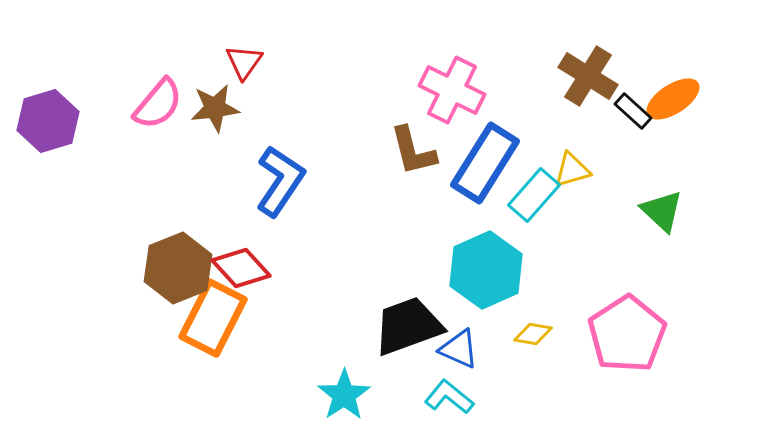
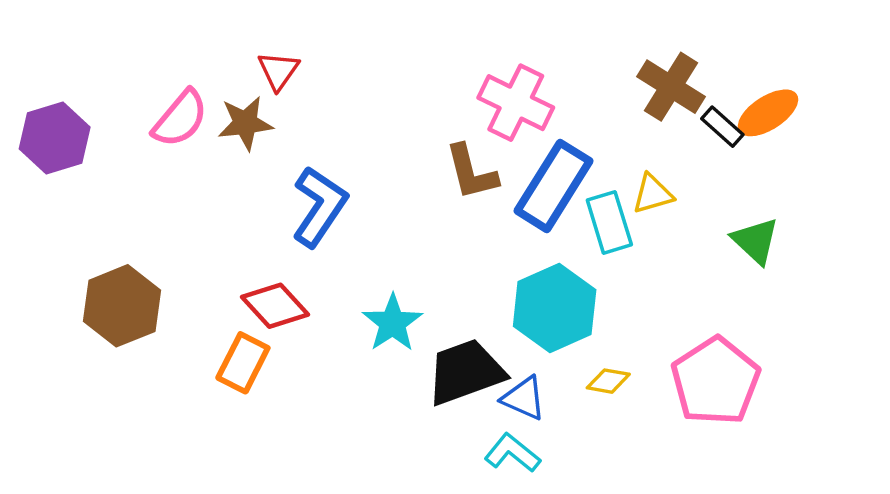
cyan rectangle: (534, 195) -> (609, 222), turned -58
brown hexagon: (178, 268) -> (122, 306), moved
orange rectangle: (213, 318) -> (243, 363), size x0.7
cyan star: (344, 395) -> (393, 323), moved

